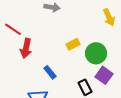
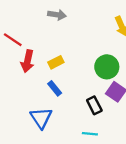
yellow rectangle: (73, 44) -> (56, 62), moved

